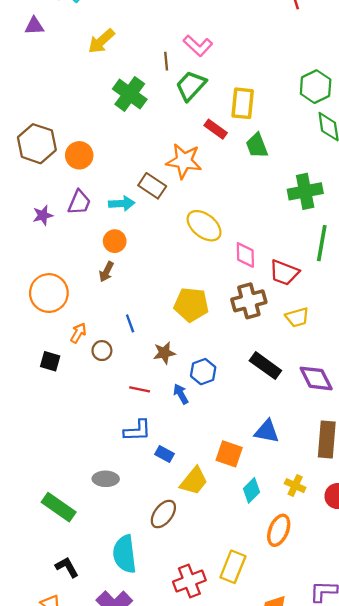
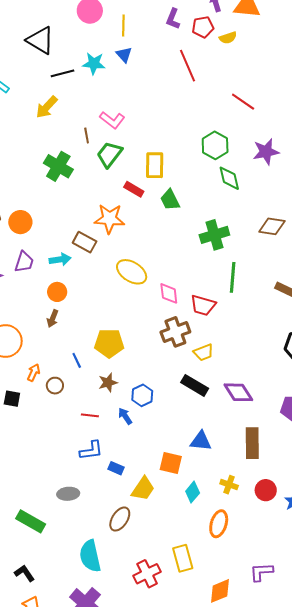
yellow arrow: (101, 41) -> (47, 107), moved
yellow pentagon: (191, 305) -> (109, 343), moved
yellow trapezoid: (297, 317) -> (203, 352), moved
black L-shape: (67, 567) -> (24, 573), moved
yellow rectangle: (233, 567) -> (183, 558), turned -32

